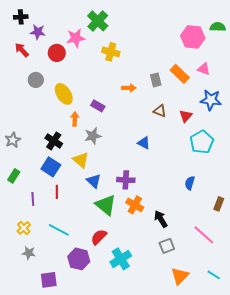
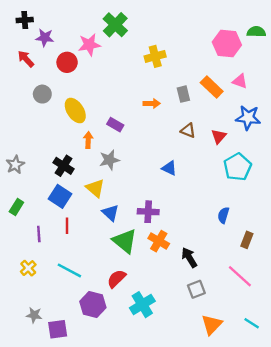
yellow cross: (111, 52) -> (155, 56), moved, turned -30
brown rectangle: (219, 204) -> (247, 240), moved
gray star: (29, 253) -> (34, 315), moved

